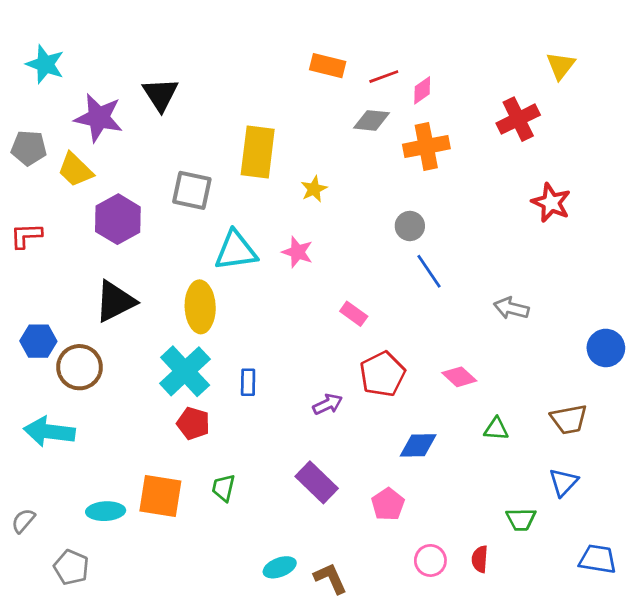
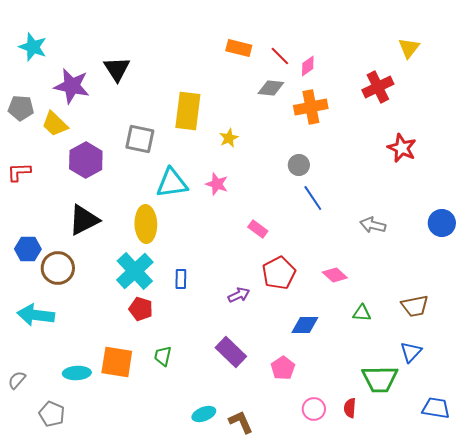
red line: (384, 77) -> (280, 56), turned 65
blue circle: (606, 348) -> (442, 223), moved
green trapezoid: (521, 519) -> (380, 379), size x1.6

